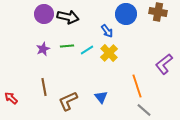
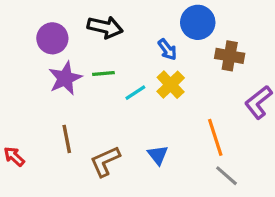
brown cross: (158, 12) -> (230, 56), moved
purple circle: (44, 14) -> (52, 38), moved
purple star: (43, 49) -> (65, 78), size x1.5
cyan line: (87, 50) -> (135, 93), moved

